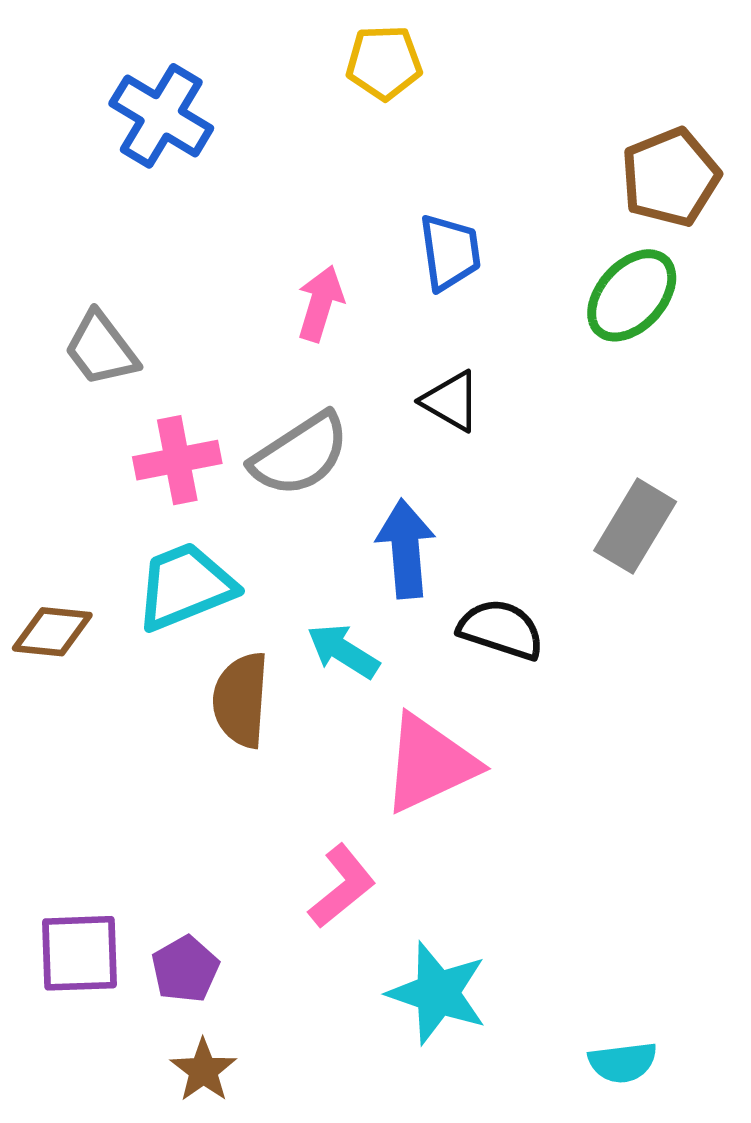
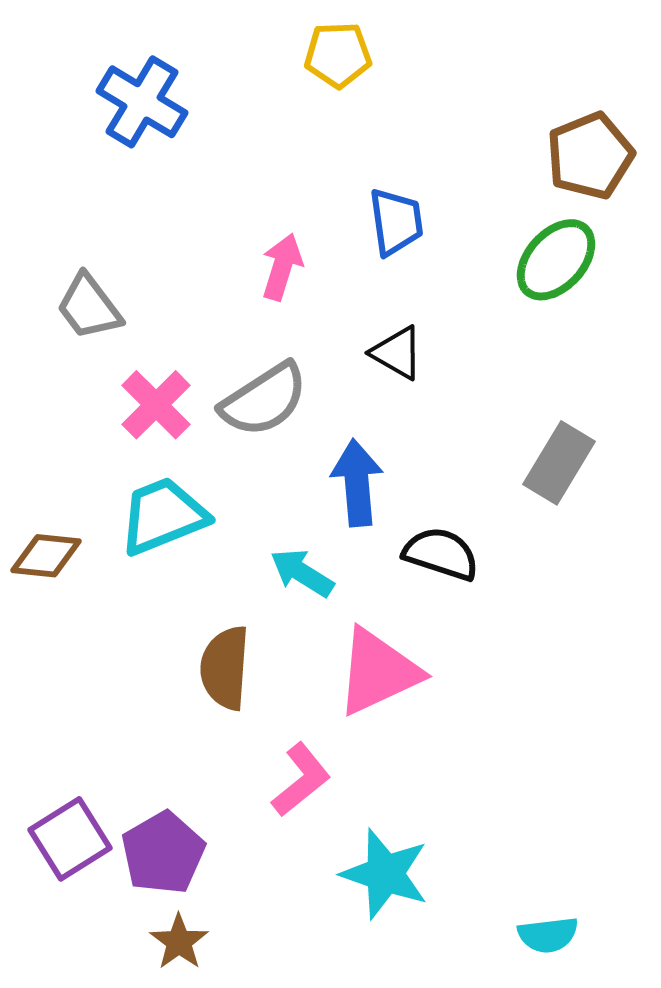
pink cross: (177, 460) -> (156, 405), turned -34
brown semicircle: (241, 700) -> (225, 668), moved
purple square: (80, 953) -> (70, 839), turned -30
purple pentagon: (185, 969) -> (163, 853), size x1.4

